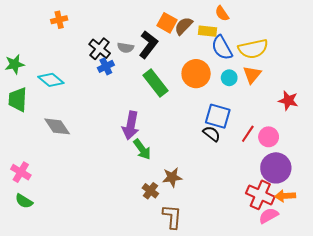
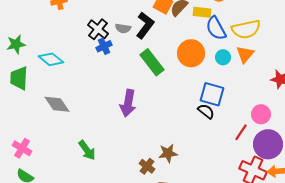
red line: (248, 134) -> (241, 132), moved
green arrow: (142, 149) -> (87, 150), moved

